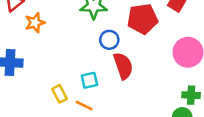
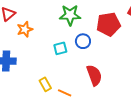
red semicircle: (123, 66) -> (94, 75), moved
cyan square: (89, 80) -> (60, 48), moved

